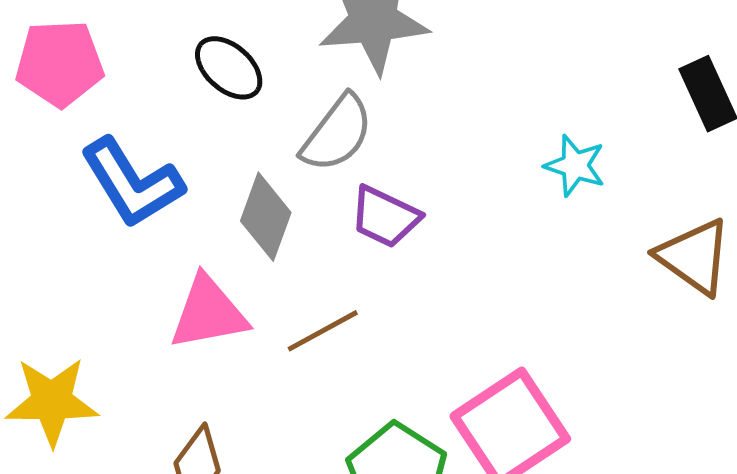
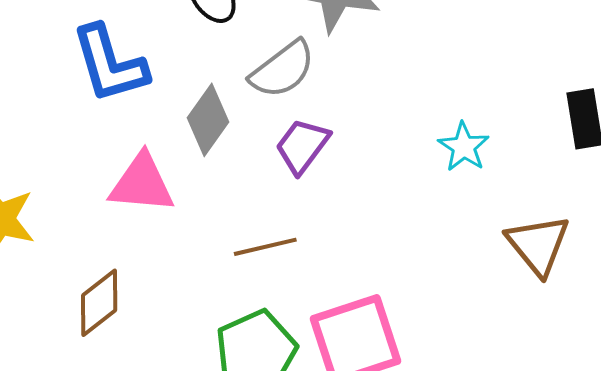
purple trapezoid: (385, 217) -> (302, 146), turned 86
brown line: (323, 331) -> (265, 247), moved

